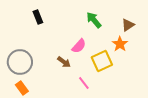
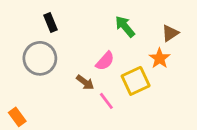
gray circle: (20, 62) -> (40, 58), moved
pink line: (84, 83) -> (106, 101), moved
orange rectangle: (22, 88) -> (17, 117), moved

